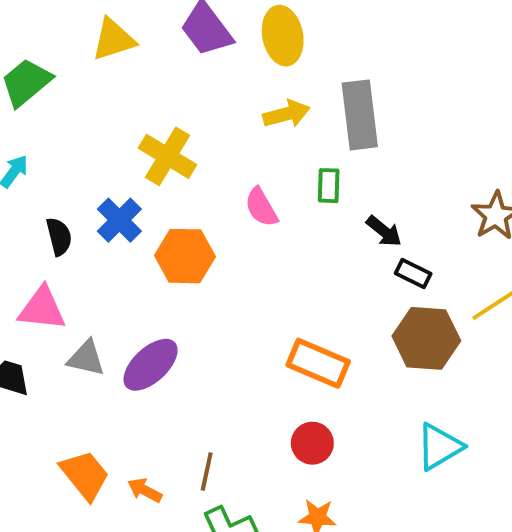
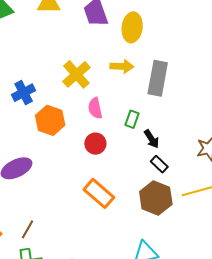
yellow cross: (167, 156) -> (76, 74), moved
green rectangle: (329, 186) -> (132, 119), moved
red circle: (312, 443) -> (95, 144), moved

